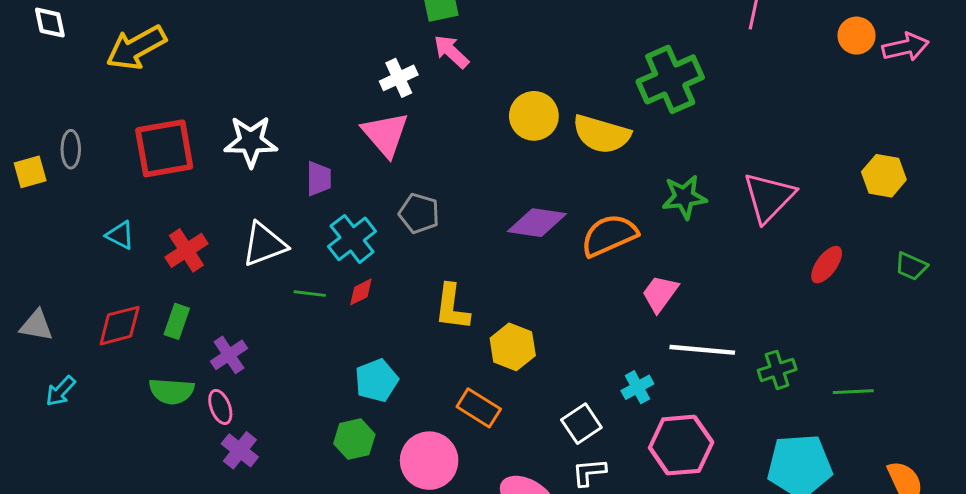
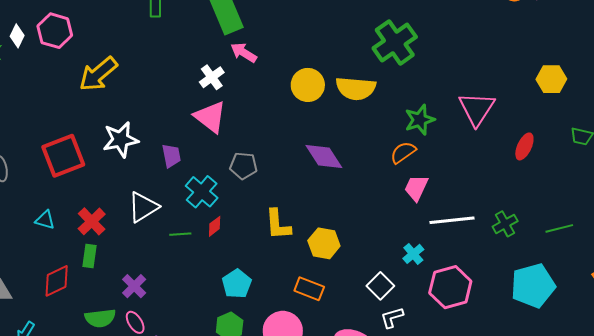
yellow arrow: (136, 48) -> (98, 74), moved
purple diamond: (537, 223) -> (324, 156), turned 60
orange semicircle: (609, 235) -> (403, 152), moved, size x0.7
green rectangle: (177, 321) -> (89, 256), moved

